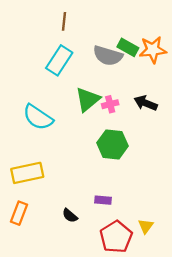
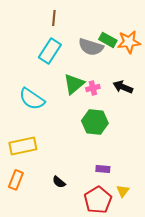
purple rectangle: (103, 200) -> (103, 169), moved

